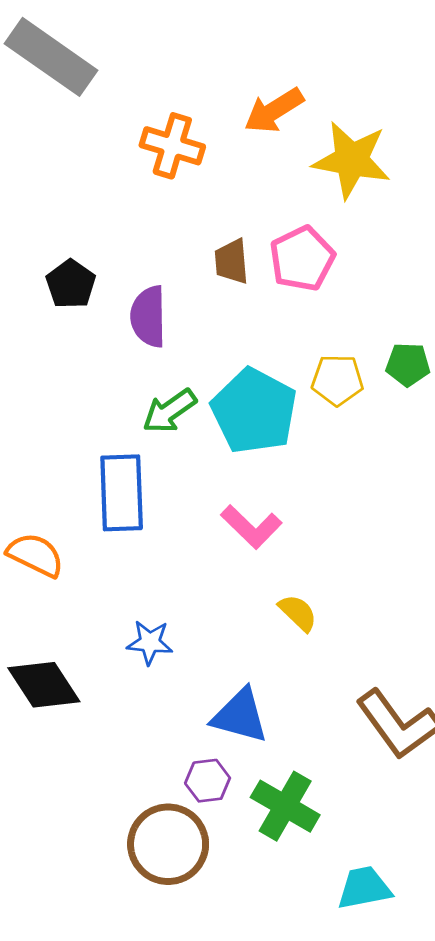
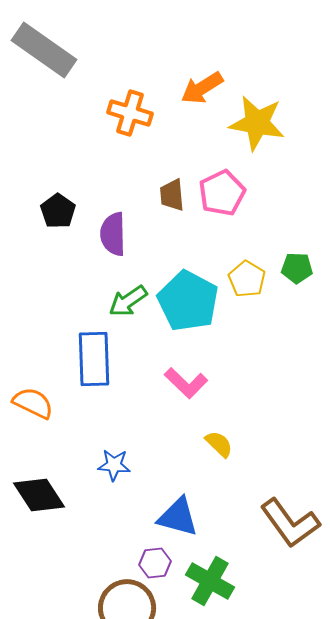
yellow pentagon: (337, 380) -> (247, 279), turned 30

